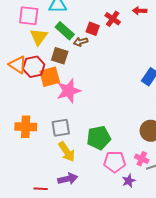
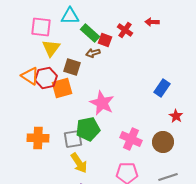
green rectangle: (65, 31) -> (90, 33), moved
pink star: (69, 91) -> (102, 103), moved, turned -30
green pentagon: (99, 138) -> (88, 129), moved
pink cross: (142, 159) -> (131, 139), moved, size x1.5

